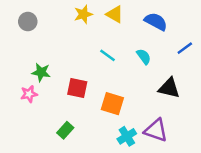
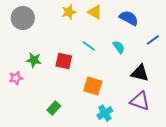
gray circle: (28, 22) -> (23, 18), size x1.5
red square: (77, 88) -> (64, 61), moved
pink star: (29, 94) -> (16, 78), moved
purple triangle: (156, 130) -> (140, 101), moved

